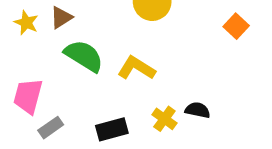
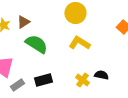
yellow L-shape: (136, 68) -> (79, 43), moved
black rectangle: (112, 129) -> (43, 80), moved

